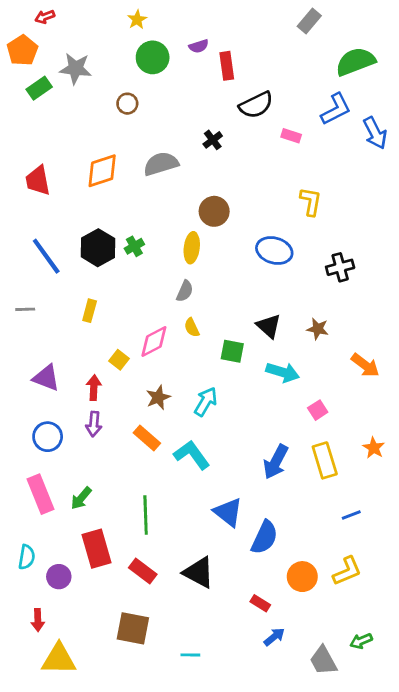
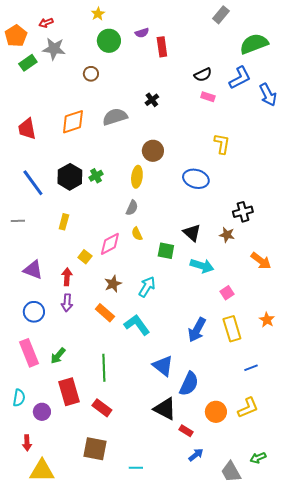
red arrow: (45, 17) -> (46, 23), moved
black semicircle: (256, 105) -> (203, 75), moved, size x0.7
black cross: (340, 267) -> (243, 212), moved
black triangle: (199, 572) -> (165, 409), moved

